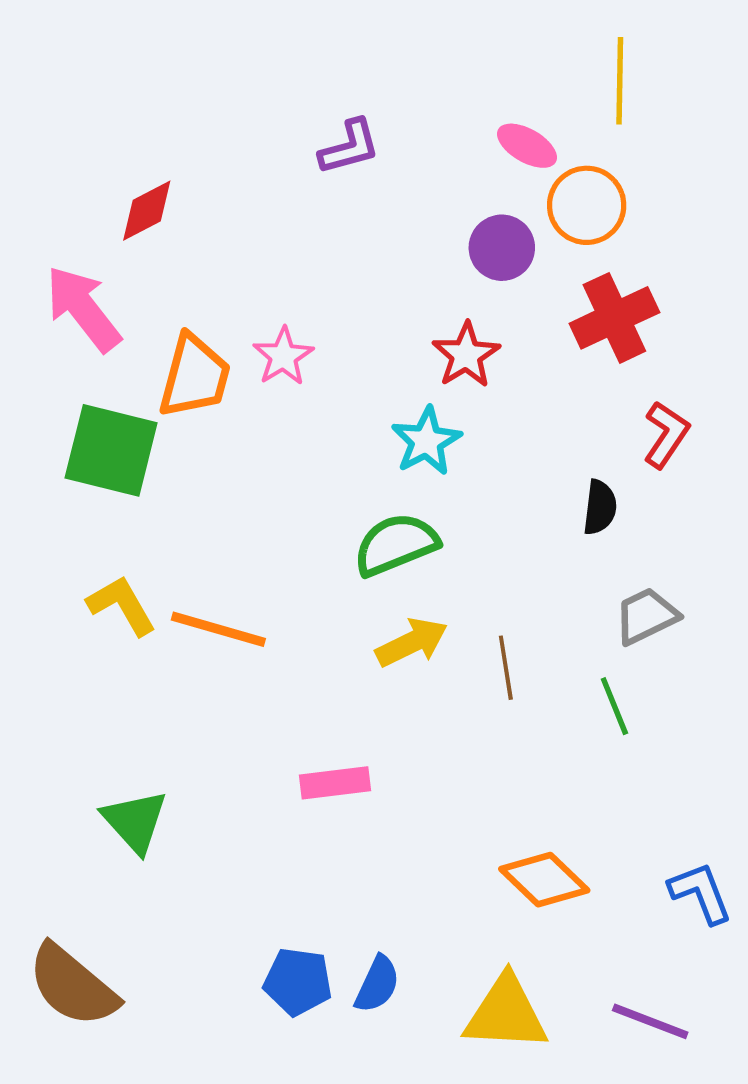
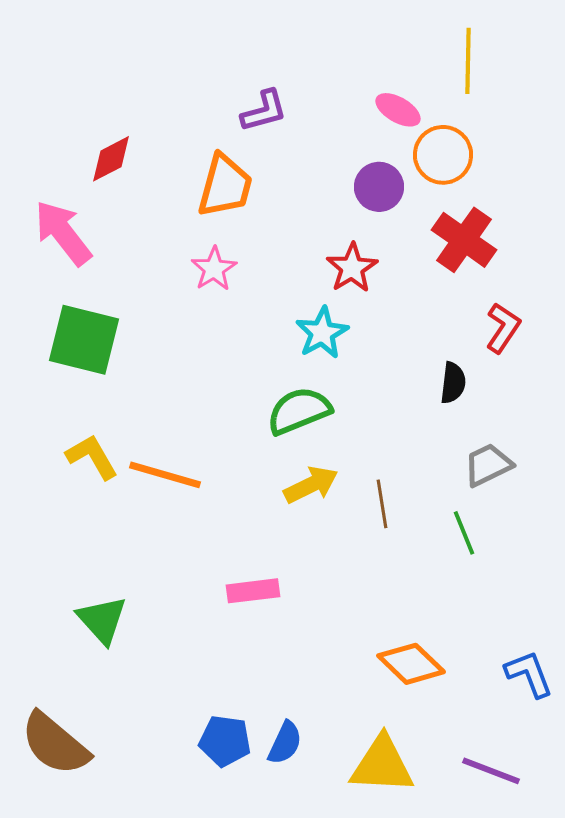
red cross: (614, 318) -> (464, 240), turned -30
orange trapezoid: (195, 376) -> (225, 186), moved

